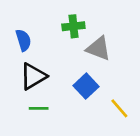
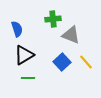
yellow line: (119, 108) -> (86, 62), moved

